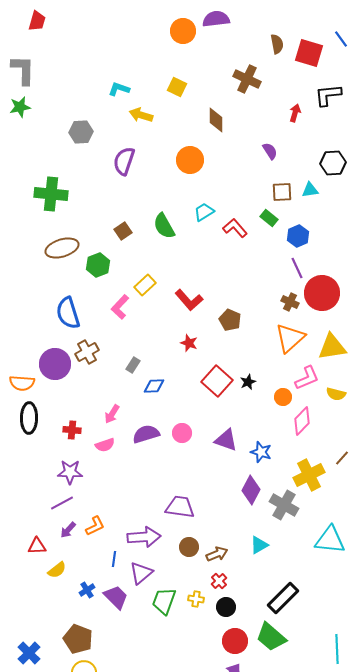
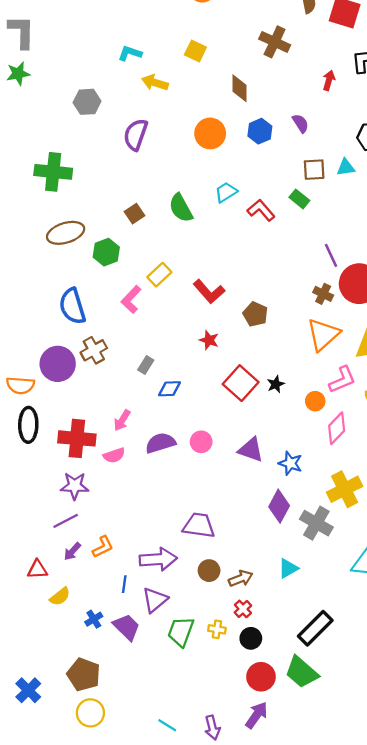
blue hexagon: (298, 236) -> (260, 131), moved
red cross: (72, 430) -> (77, 438), size x1.8

